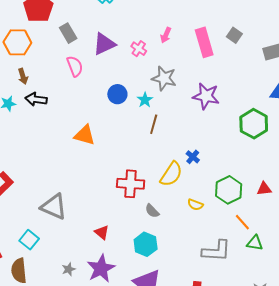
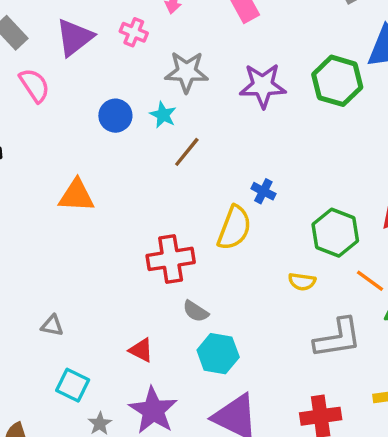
brown line: (154, 124) -> (187, 152), turned 36
green hexagon: (254, 124) -> (337, 81), moved
yellow semicircle: (195, 205) -> (302, 282), moved
gray triangle: (54, 207) -> (52, 326), size x0.5
gray semicircle: (152, 211) -> (196, 311), moved
cyan square: (29, 240) -> (73, 385), moved

